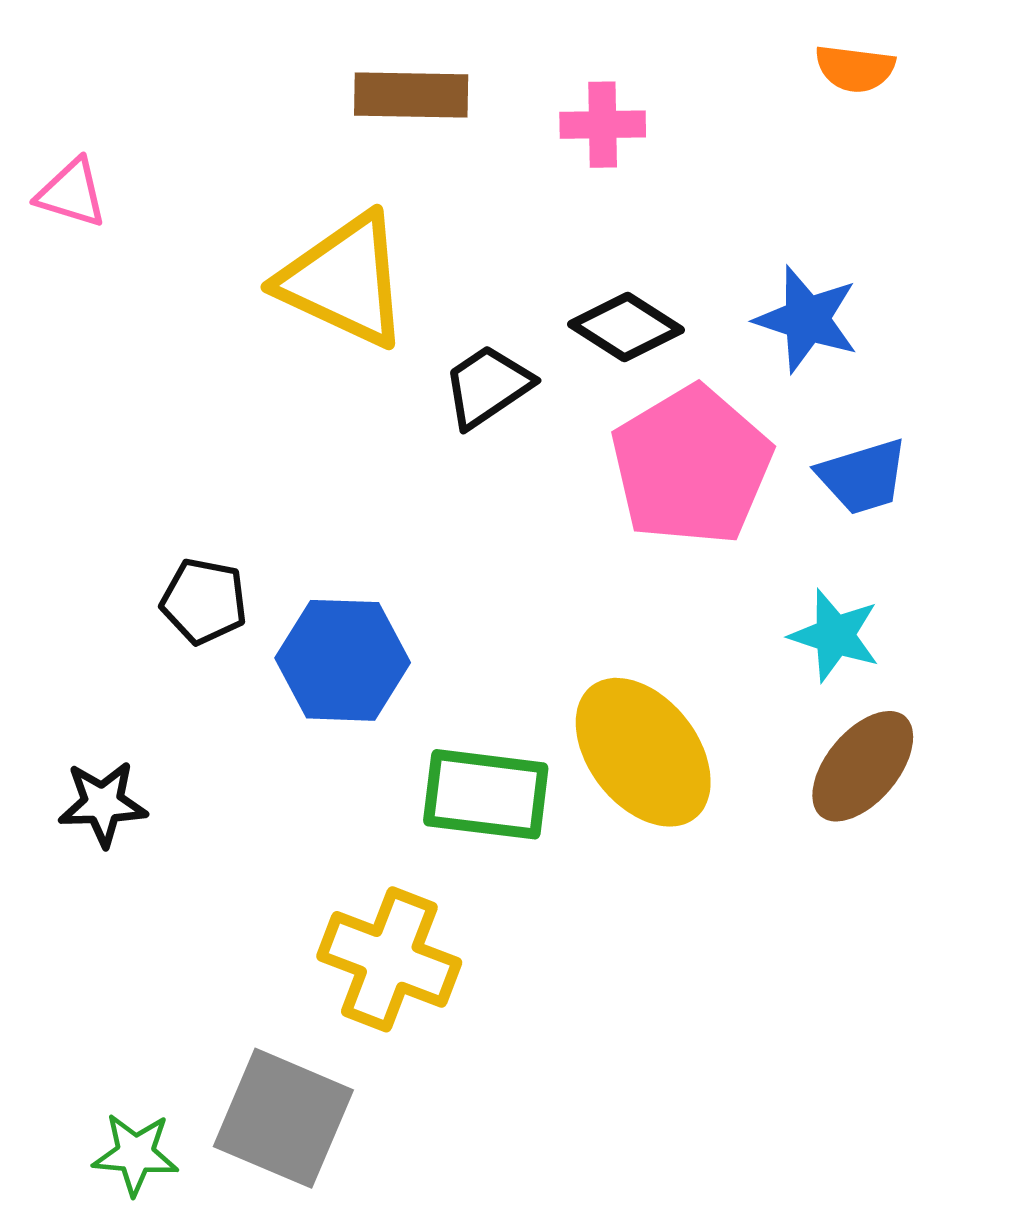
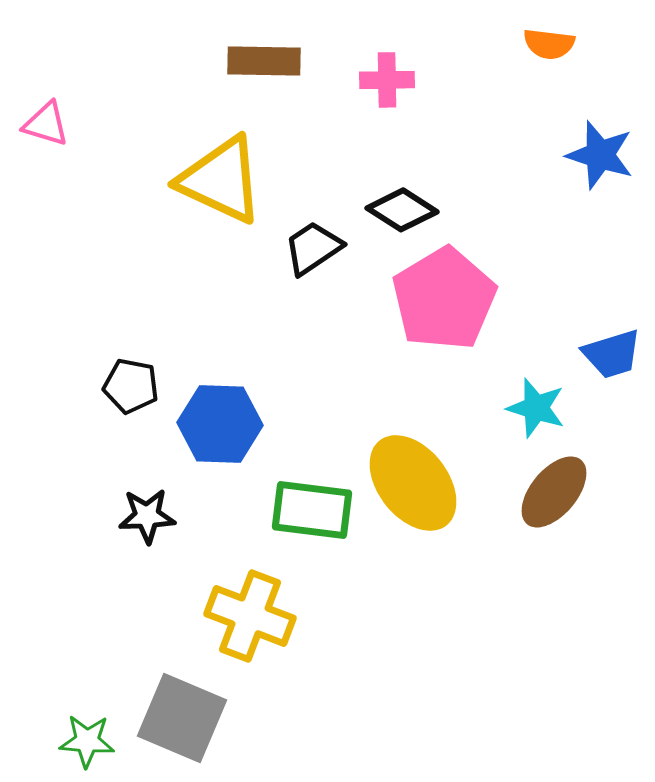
blue star: (807, 319) -> (600, 155), moved
blue trapezoid: (863, 477) -> (612, 354), moved
black star: (103, 804) -> (147, 516), moved

